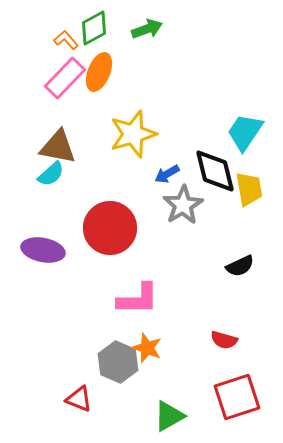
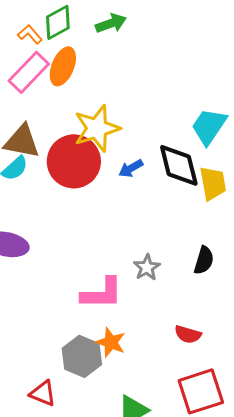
gray star: (183, 205) -> (147, 267), moved, size x0.7
red circle: (110, 228) -> (74, 161), moved
black semicircle: (240, 266) -> (204, 260), turned -48

